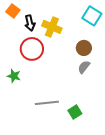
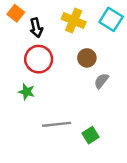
yellow cross: (52, 27) -> (74, 21), moved
brown circle: (84, 48) -> (87, 58), moved
green star: (14, 76) -> (27, 92), moved

